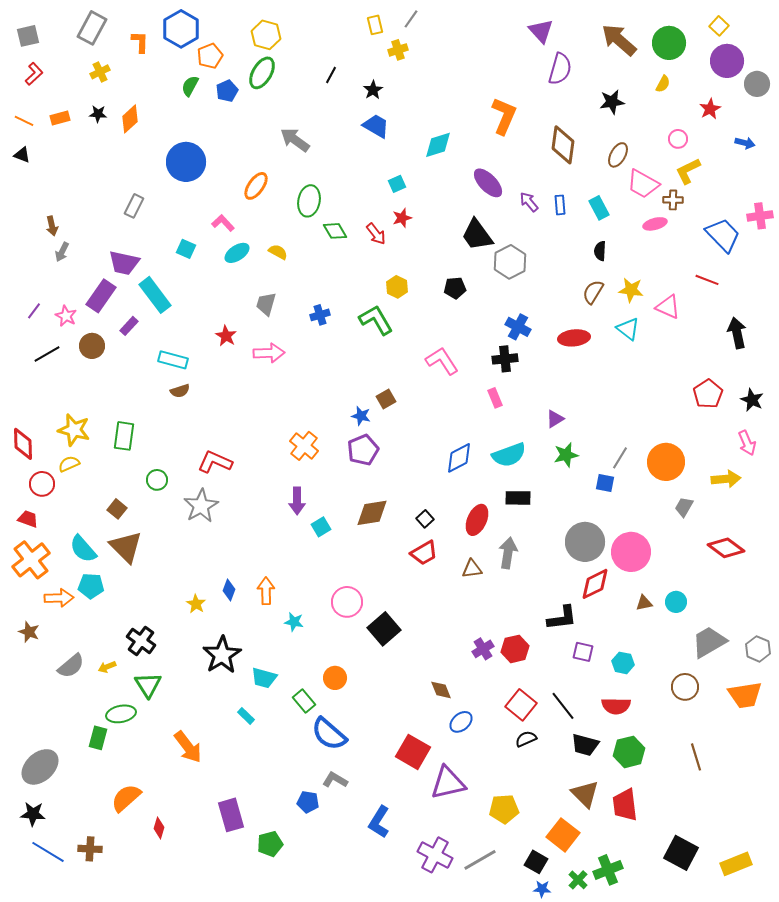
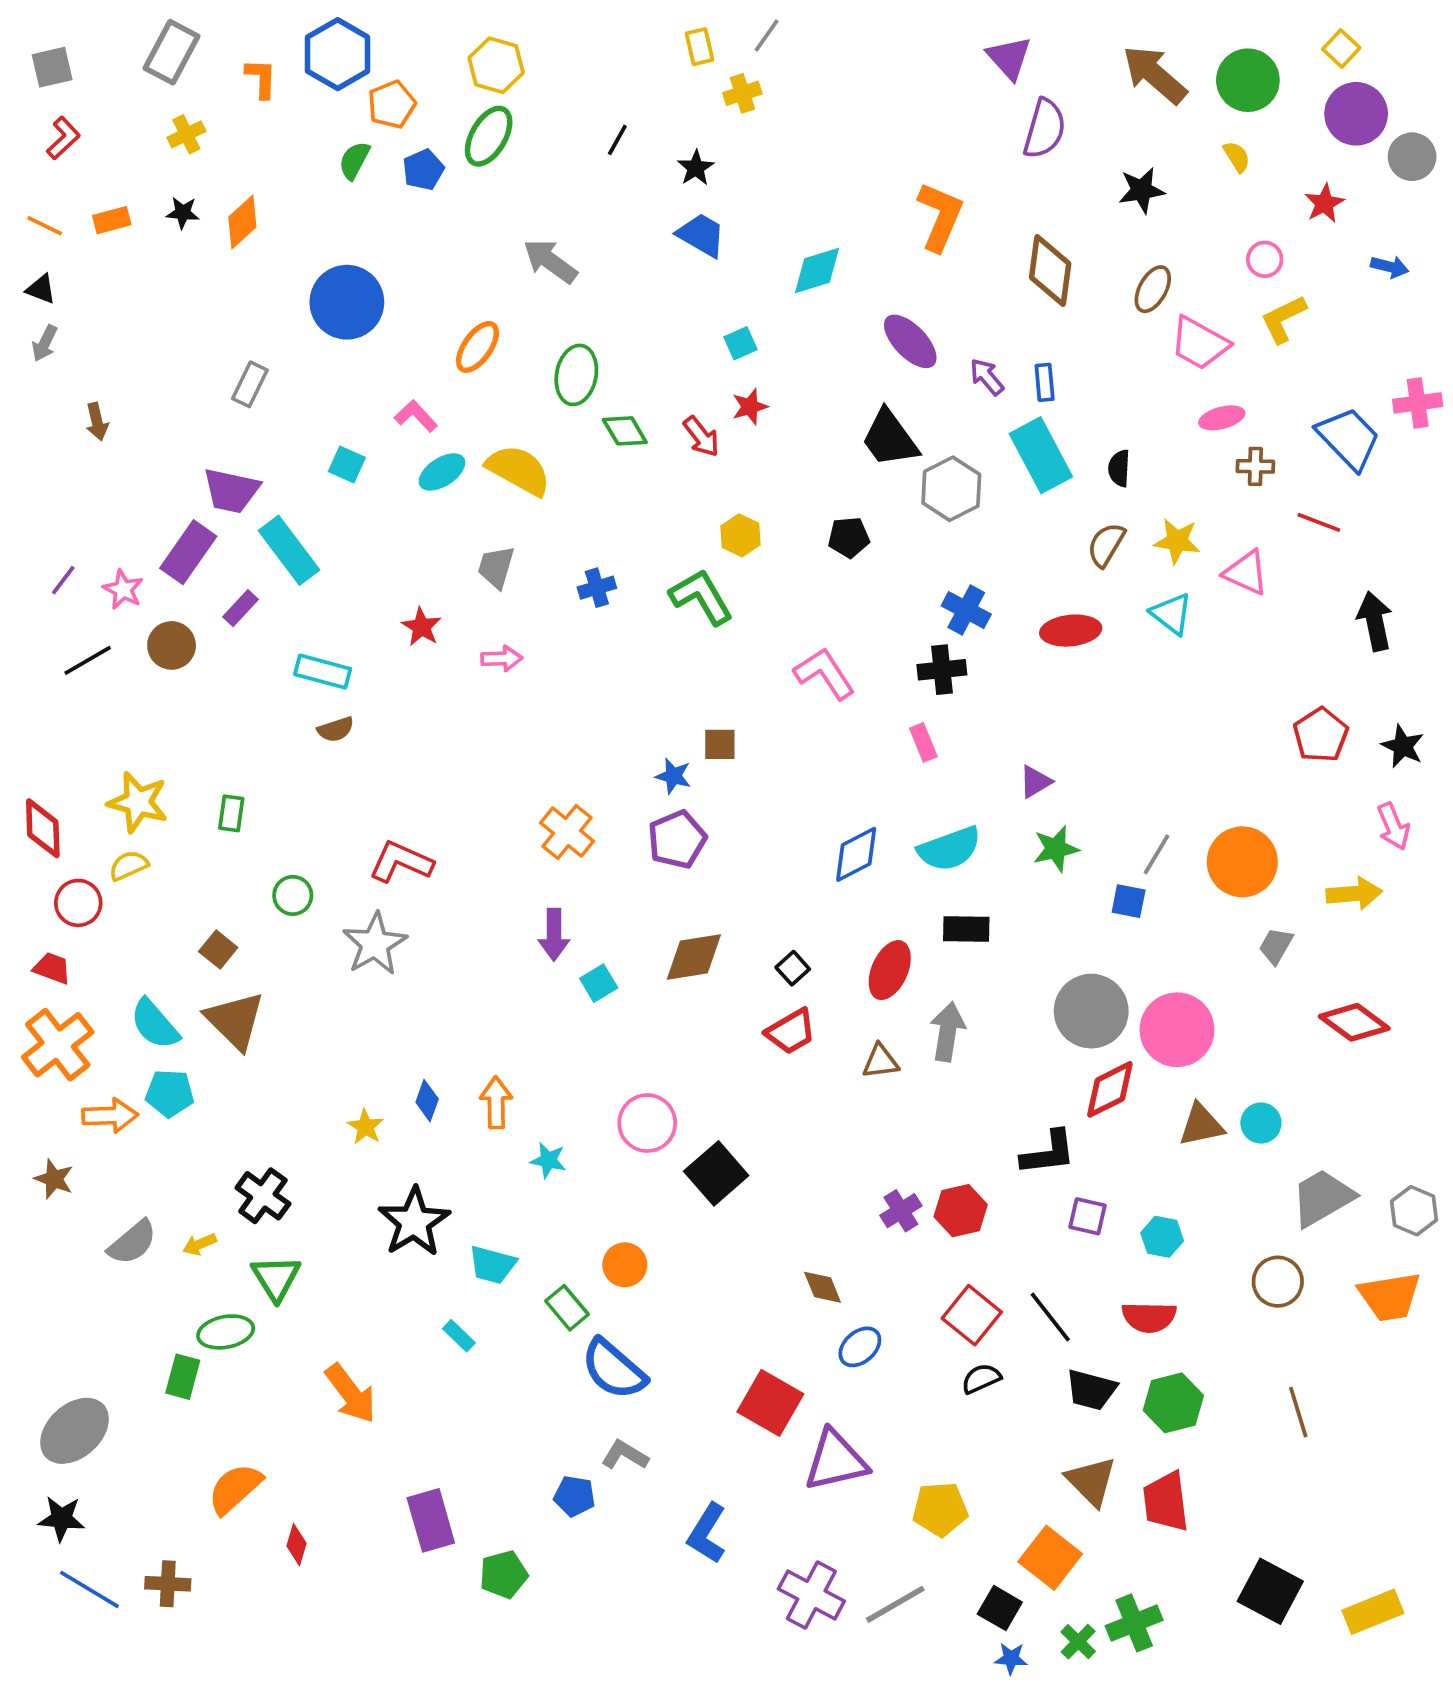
yellow semicircle: (663, 84) -> (1237, 157), turned -60
brown cross: (673, 200) -> (1255, 466), moved
cyan rectangle: (599, 208) -> (1041, 455), moved, size x1.6
gray arrow: (62, 252) -> (45, 343), moved
yellow semicircle: (278, 252) -> (518, 470), size x1.8
pink arrow: (269, 353) -> (502, 659), size x0.7
brown square: (386, 399) -> (720, 744), turned 30
green rectangle: (124, 436) -> (231, 813), size x0.7
brown triangle: (644, 603) -> (1201, 1125), size x1.5

